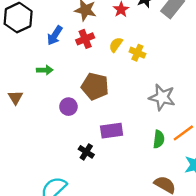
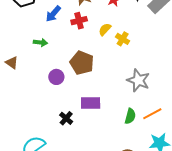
brown triangle: (16, 98) -> (12, 63), turned -32

